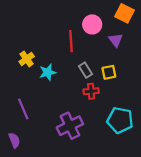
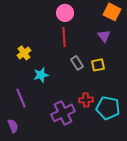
pink circle: (92, 24) -> (65, 13), moved
cyan star: (48, 72) -> (41, 75), moved
red cross: (91, 91) -> (86, 100), moved

